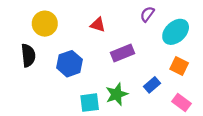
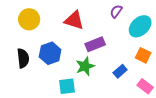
red triangle: (98, 25) -> (74, 20), size x1.5
black semicircle: (28, 55) -> (23, 58), moved
green star: (117, 94) -> (85, 66), moved

